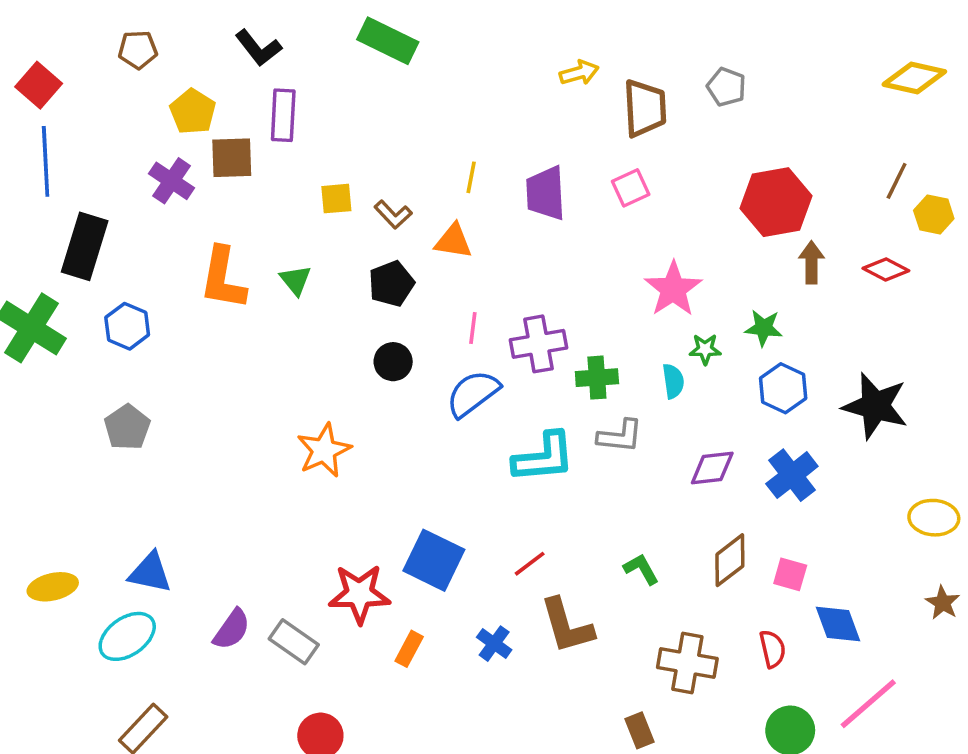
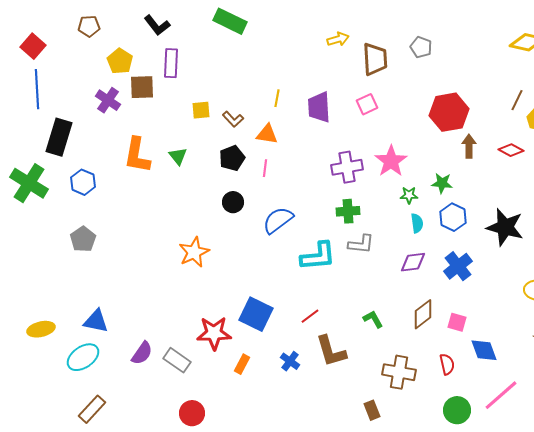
pink line: (473, 328) -> (265, 168), moved
purple cross: (538, 344) -> (347, 167), moved
cyan semicircle: (673, 381) -> (417, 223), moved

